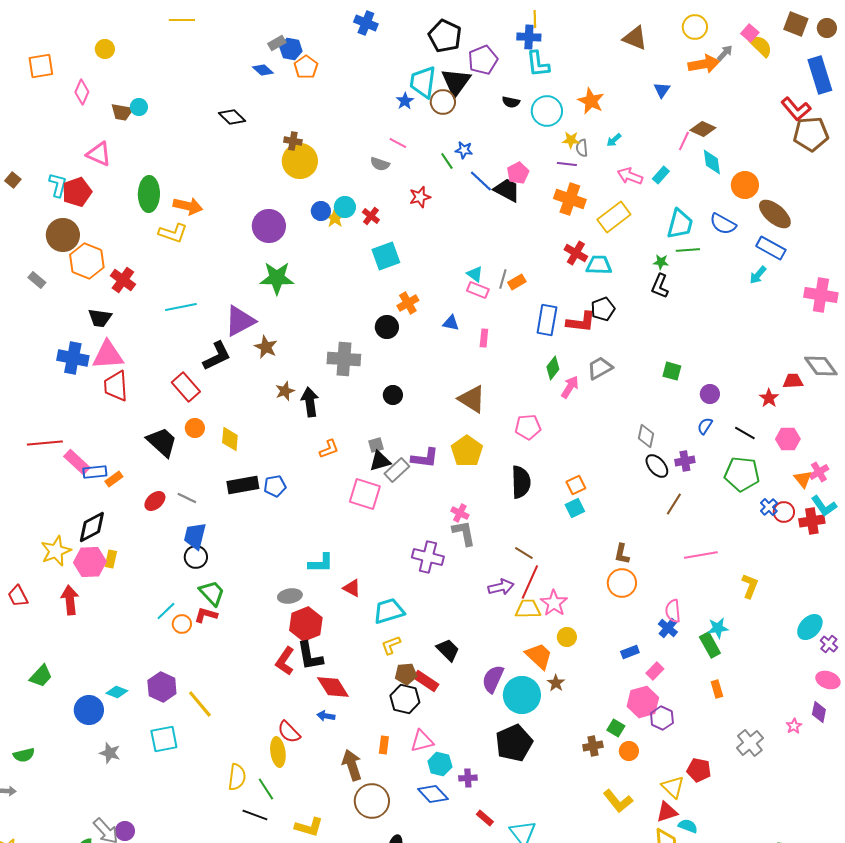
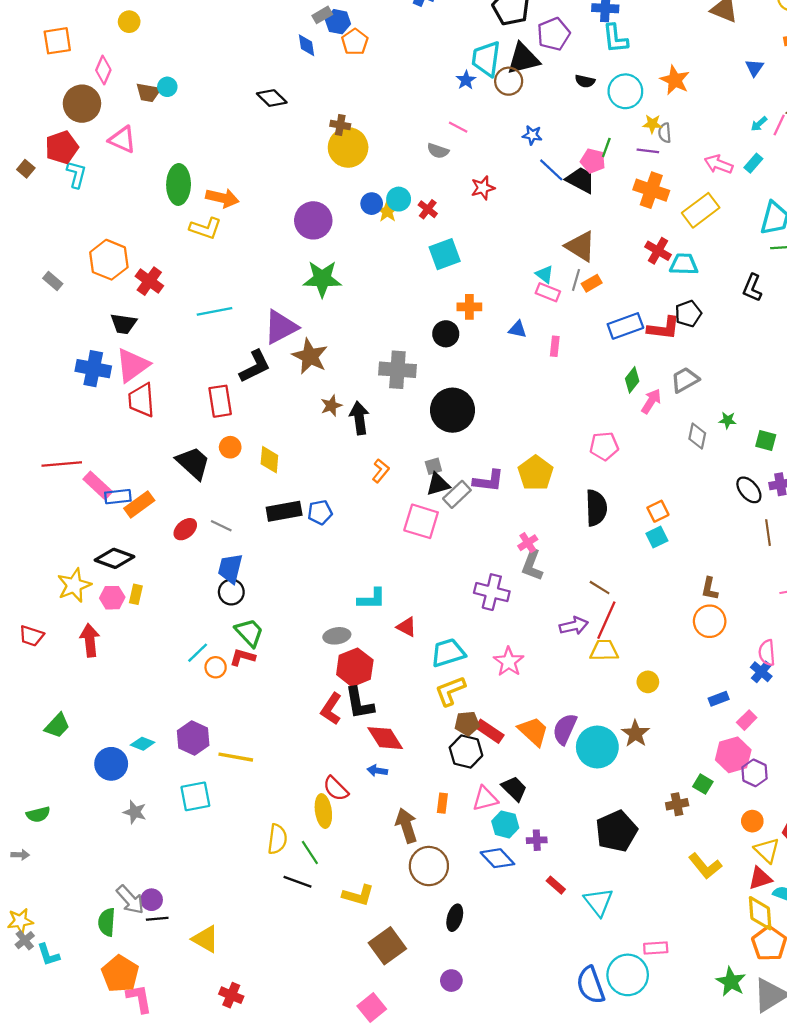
blue diamond: (263, 70) -> (307, 45), turned 40
black triangle: (456, 82) -> (523, 59), turned 40
cyan arrow: (614, 140) -> (759, 124), moved
green line: (447, 161) -> (606, 147), moved, turned 54
pink pentagon: (518, 173) -> (593, 161), turned -30
red pentagon: (77, 192) -> (62, 147), moved
brown circle: (63, 235) -> (82, 104), moved
green star: (661, 262) -> (728, 420), moved
orange cross: (408, 303) -> (469, 307), turned 30
blue rectangle: (547, 320) -> (625, 326), turned 60
brown star: (266, 347) -> (310, 356), size x1.4
pink triangle: (108, 355) -> (132, 365), turned -32
green square: (672, 371) -> (766, 440), moved
red rectangle: (186, 387) -> (220, 401), turned 32
black circle: (393, 395) -> (452, 410), size x2.0
brown triangle: (472, 399) -> (580, 246), moved
gray diamond: (646, 436) -> (697, 436), moved
orange L-shape: (329, 449) -> (381, 471), turned -30
orange rectangle: (114, 479) -> (139, 504), size x1.5
brown line: (674, 504) -> (768, 533), turned -40
pink cross: (460, 513) -> (528, 543), turned 30
black diamond: (92, 527) -> (115, 558), turned 48
gray L-shape: (464, 533) -> (532, 565), turned -148
pink hexagon: (90, 562) -> (112, 598), size x0.7
red trapezoid: (18, 596) -> (31, 636), turned -45
pink star: (554, 603) -> (509, 662), moved
yellow L-shape: (391, 645) -> (450, 691), size x1.4
black trapezoid: (448, 650) -> (514, 789), moved
orange trapezoid: (539, 656) -> (533, 731), moved
brown star: (556, 683) -> (636, 734), size x1.4
yellow line: (200, 704) -> (236, 757), turned -40
black pentagon: (514, 743) -> (616, 831), moved
orange circle: (629, 751) -> (752, 821), moved

